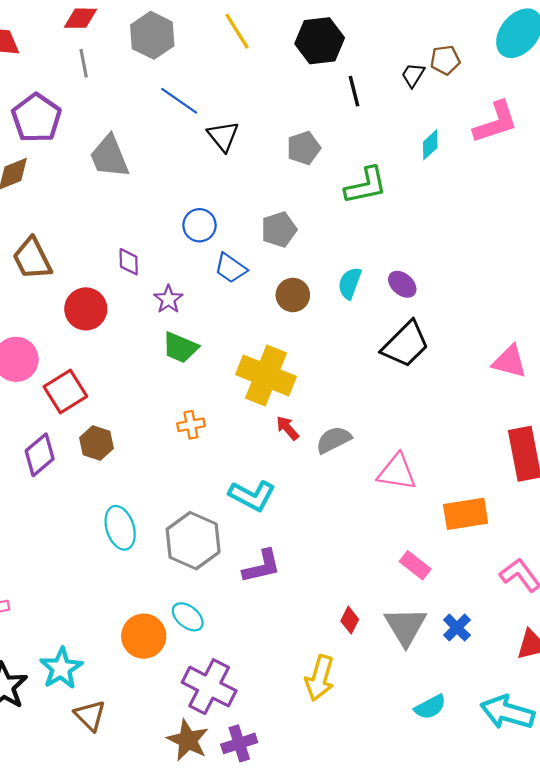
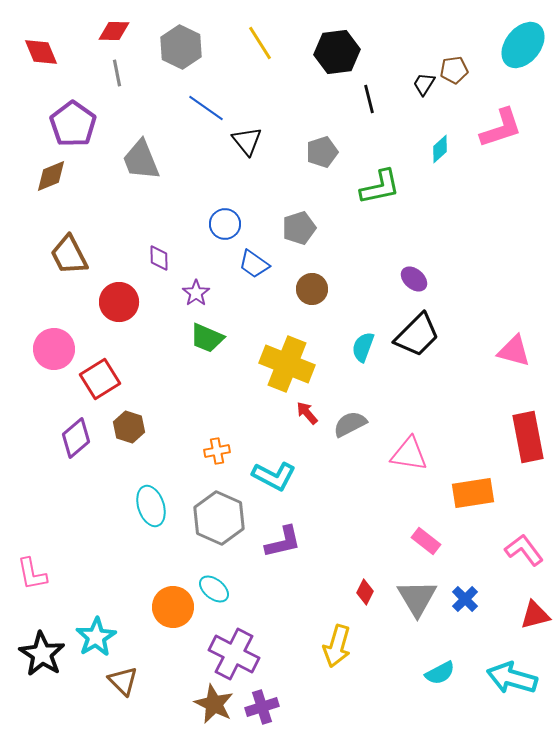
cyan semicircle: (350, 283) -> (363, 347), moved
orange cross: (191, 425) -> (217, 451), moved

